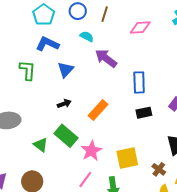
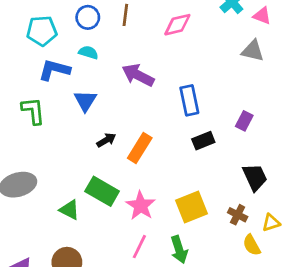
cyan pentagon: (44, 15) -> (42, 31), turned -30
cyan semicircle: (87, 36) -> (88, 52), moved
black arrow: (64, 104) -> (106, 140), moved

